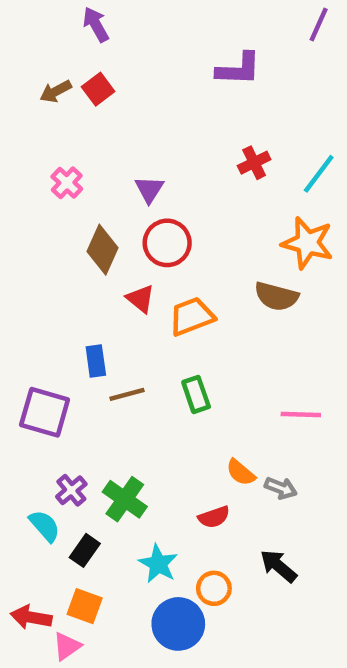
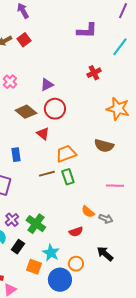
cyan line: (319, 174) -> (120, 47), moved
purple triangle: (149, 189) -> (47, 85), turned 32
brown diamond: (102, 250) -> (26, 112), turned -75
brown semicircle: (276, 296) -> (104, 146), moved
orange trapezoid: (192, 316) -> (66, 154), moved
blue rectangle: (96, 361) -> (16, 155), moved
brown line: (127, 394) -> (47, 174), moved
orange square: (85, 606) -> (34, 267), moved

